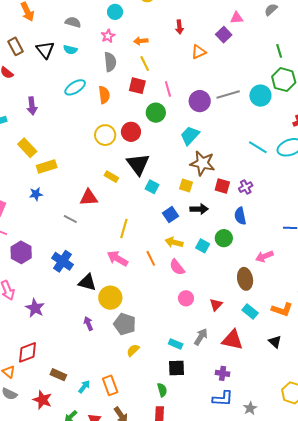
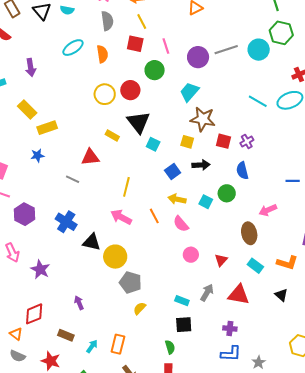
purple arrow: (88, 324) -> (79, 303), moved
orange rectangle: (110, 385) -> (118, 344), turned 36

